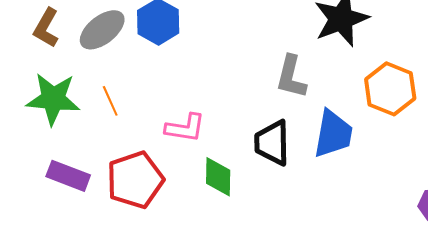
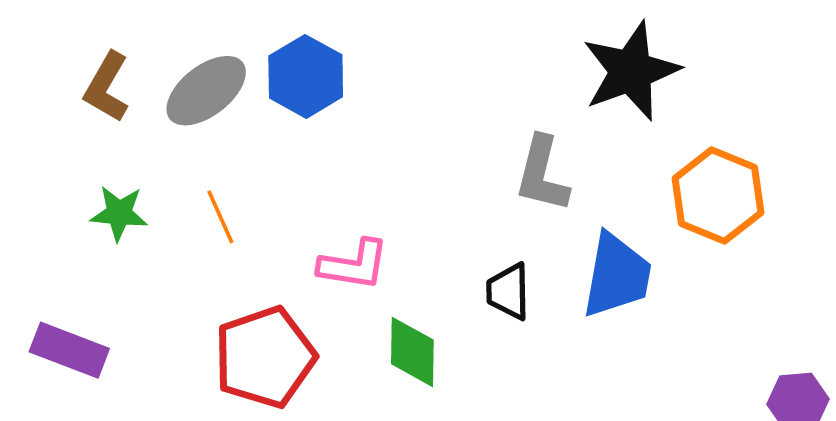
green star: (53, 99) -> (119, 213), size x0.6
black trapezoid: (272, 143) -> (508, 291), size x0.7
purple rectangle: (68, 176) -> (69, 350), moved

